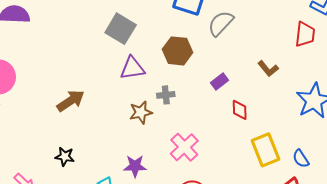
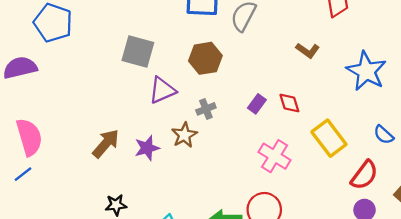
purple rectangle: (219, 82) -> (257, 104), moved
pink cross: (184, 147) -> (275, 156), moved
blue semicircle: (301, 159) -> (384, 135), moved
purple star: (135, 166) -> (147, 148), moved

